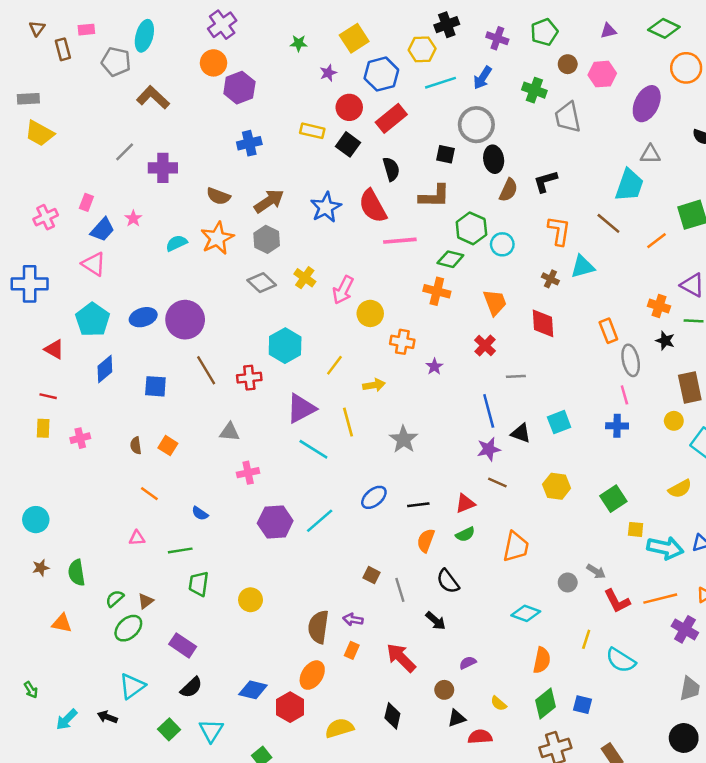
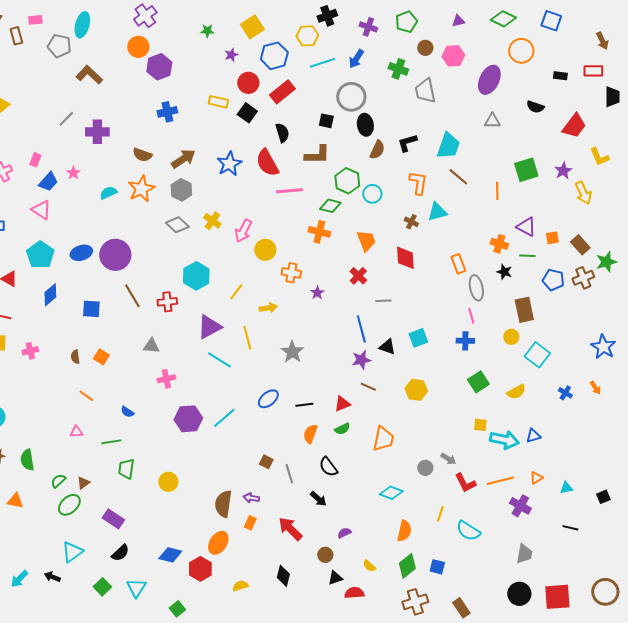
cyan trapezoid: (629, 185) -> (448, 146), moved
orange line: (657, 241) -> (497, 191), turned -54
green square: (613, 499) -> (478, 382), moved
yellow semicircle: (339, 728) -> (240, 586), size x0.7

